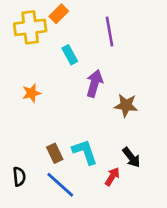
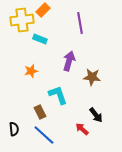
cyan rectangle: (70, 55) -> (40, 39), moved, turned -40
orange star: (31, 93) -> (31, 71), moved
cyan L-shape: (85, 152) -> (58, 95), moved
red arrow: (112, 177) -> (82, 129), turned -80

